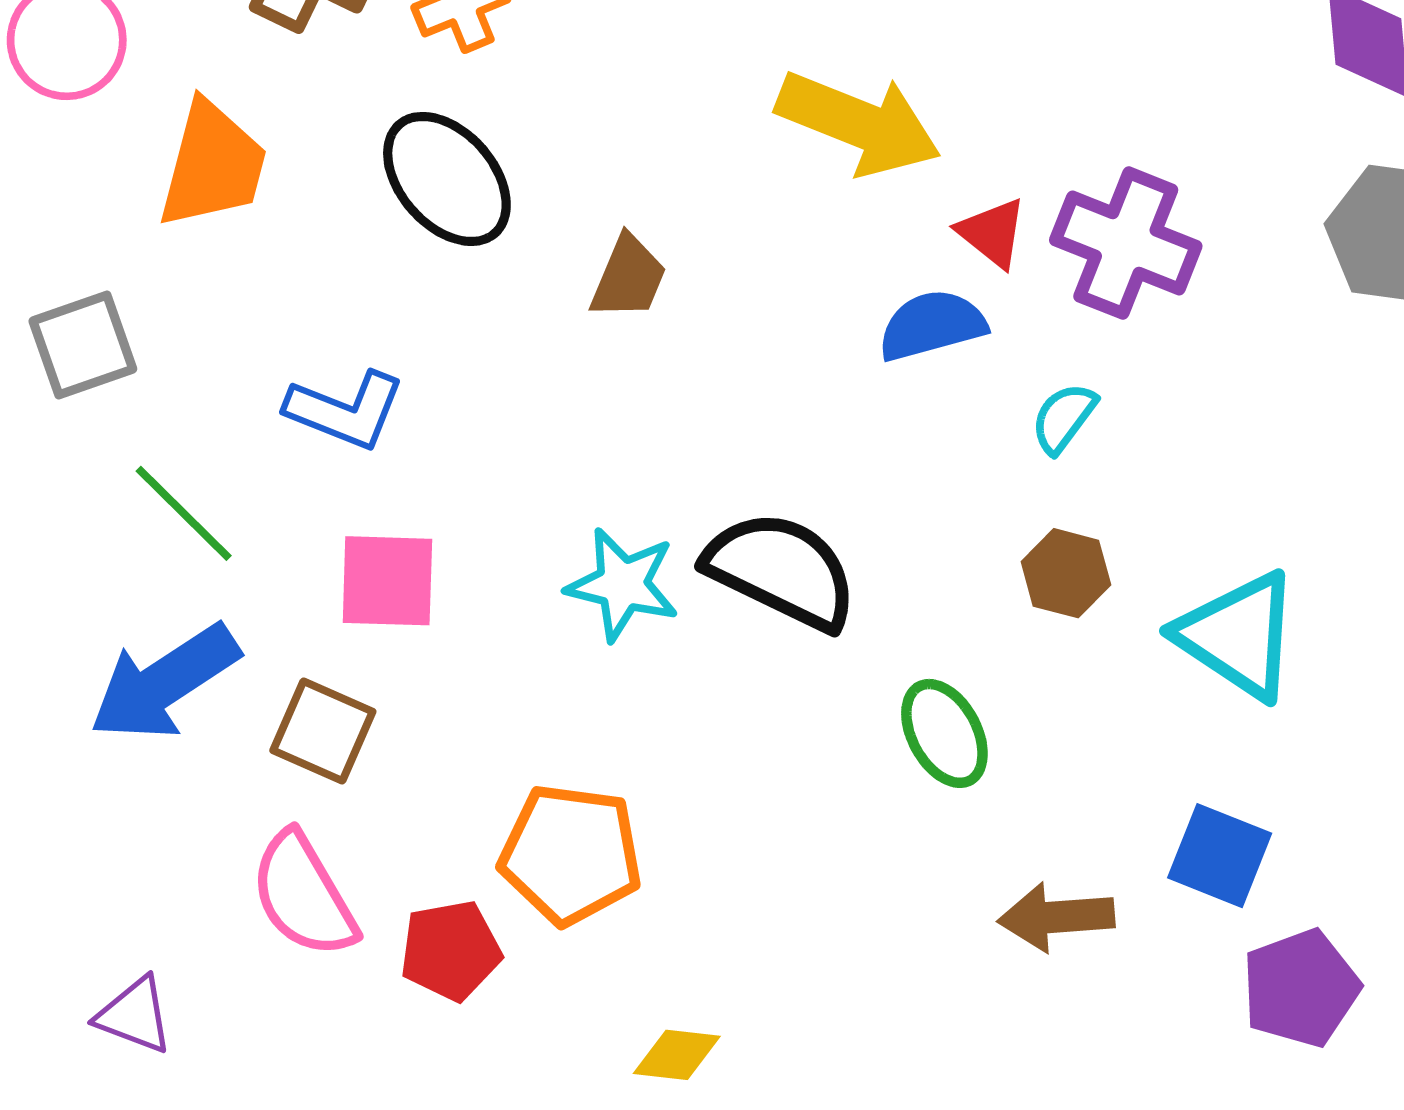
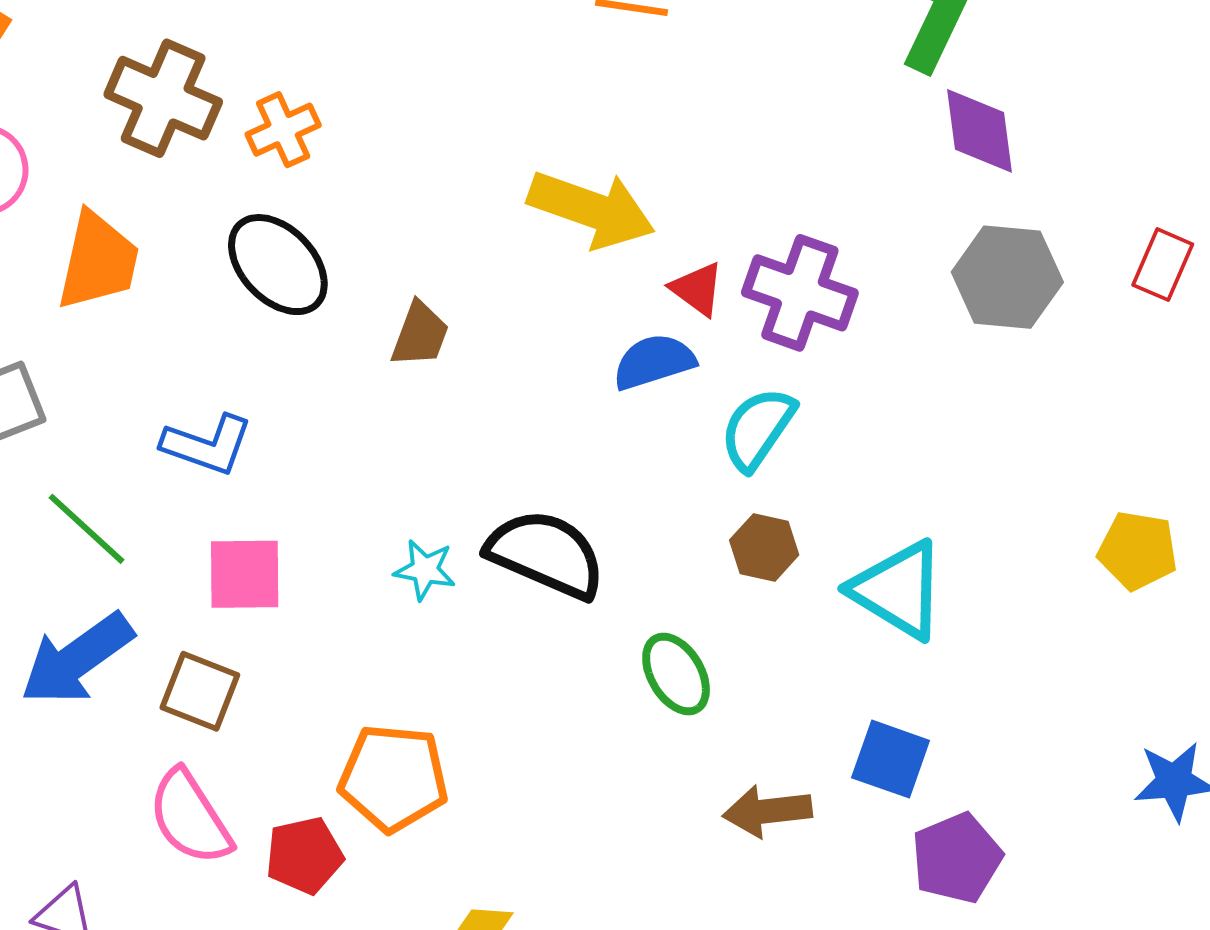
cyan semicircle: (1064, 418) -> (758, 429), size x1.5
cyan star: (623, 584) -> (425, 570), size x0.7

